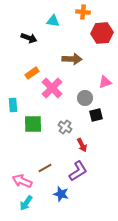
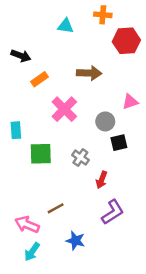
black arrow: (29, 38) -> (21, 56), moved
orange rectangle: (32, 73) -> (39, 79), moved
red arrow: (82, 145) -> (102, 180), turned 48
purple L-shape: (78, 171) -> (113, 212), moved

